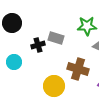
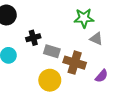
gray rectangle: (56, 38) -> (52, 51), moved

